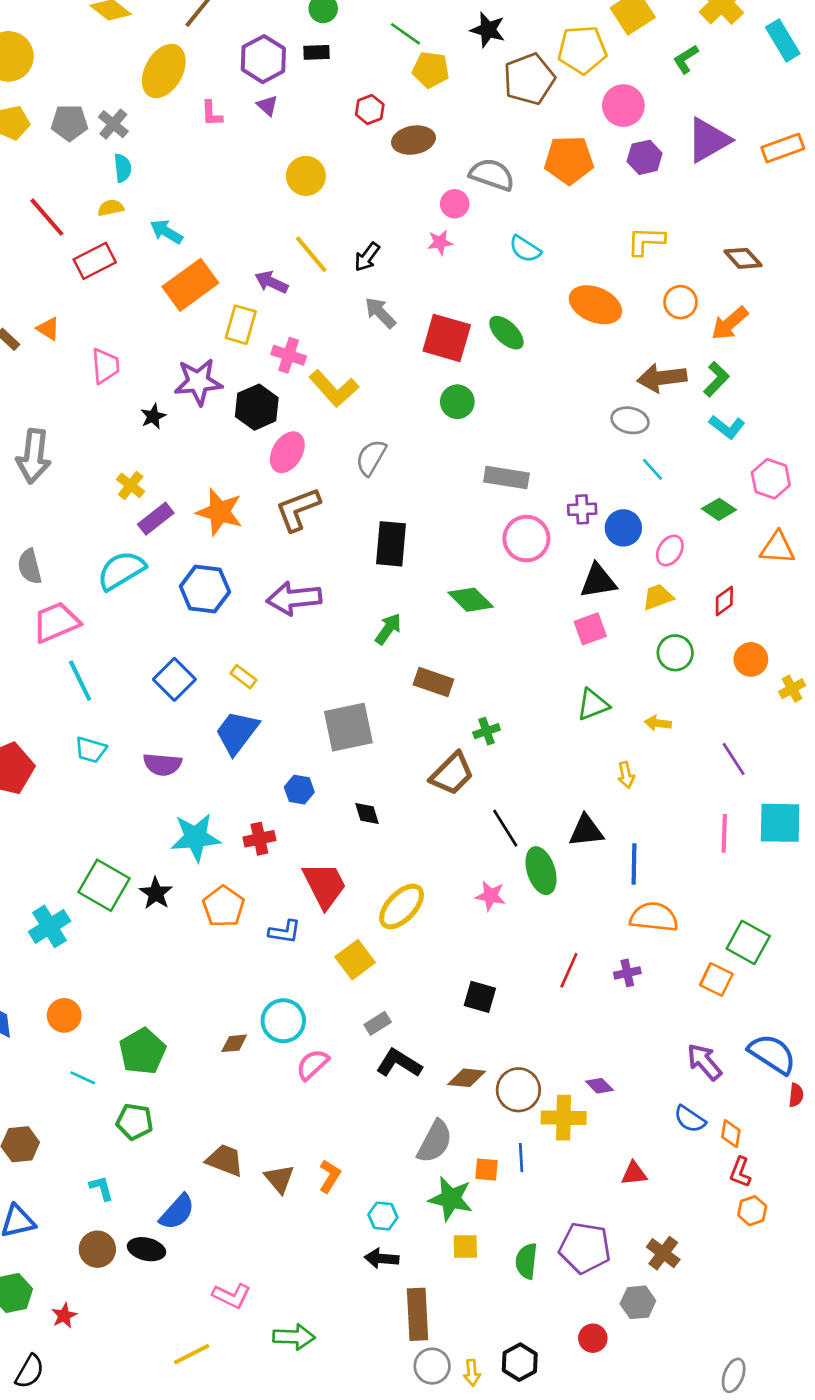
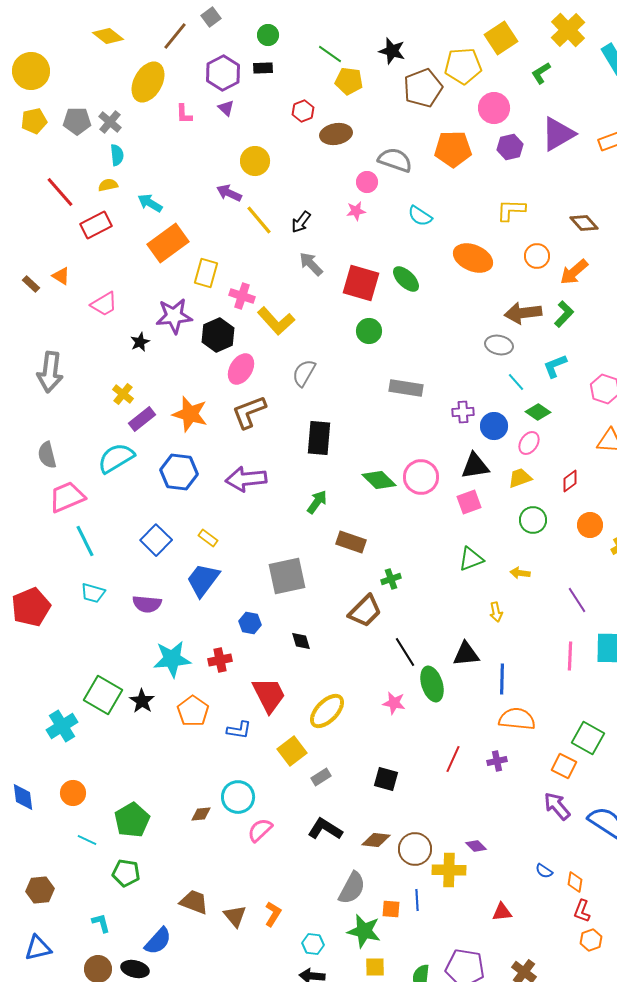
purple arrow: (271, 282) -> (229, 193), moved
pink trapezoid: (105, 366) -> (104, 304), turned 64
cyan L-shape: (727, 427) -> (555, 366), moved, turned 120
green diamond: (719, 509) -> (538, 412), moved
pink circle: (526, 539) -> (421, 477), moved
gray rectangle: (378, 1023) -> (321, 777), moved
purple arrow: (704, 1062) -> (557, 806), moved
blue semicircle: (690, 1119) -> (544, 871), size x0.7

